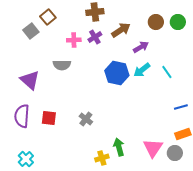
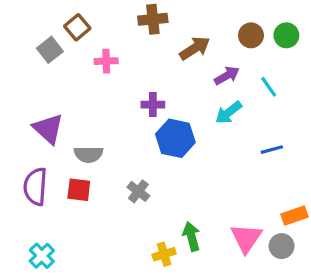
purple cross: (95, 37) -> (153, 105), moved, turned 32
pink cross: (74, 40) -> (106, 61), moved
gray semicircle: (62, 65) -> (88, 154), moved
cyan line: (167, 72) -> (269, 87), moved
blue hexagon: (117, 73) -> (175, 138), moved
blue line: (181, 107) -> (272, 150), moved

